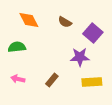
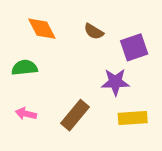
purple square: (93, 33) -> (134, 47), turned 30
brown rectangle: (52, 80) -> (75, 115), size x1.5

